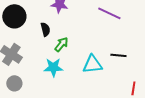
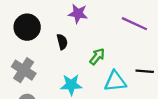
green arrow: (61, 44) -> (97, 57), moved

